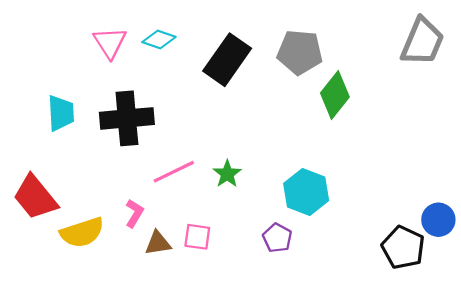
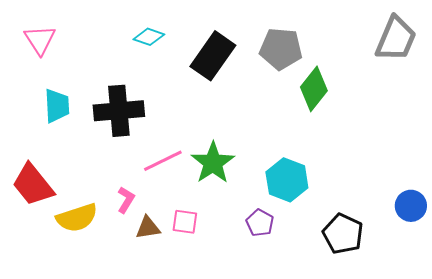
pink triangle: (110, 43) -> (40, 40), moved
green star: (227, 174) -> (213, 163), size x1.6
black pentagon: (403, 247) -> (343, 234), moved

